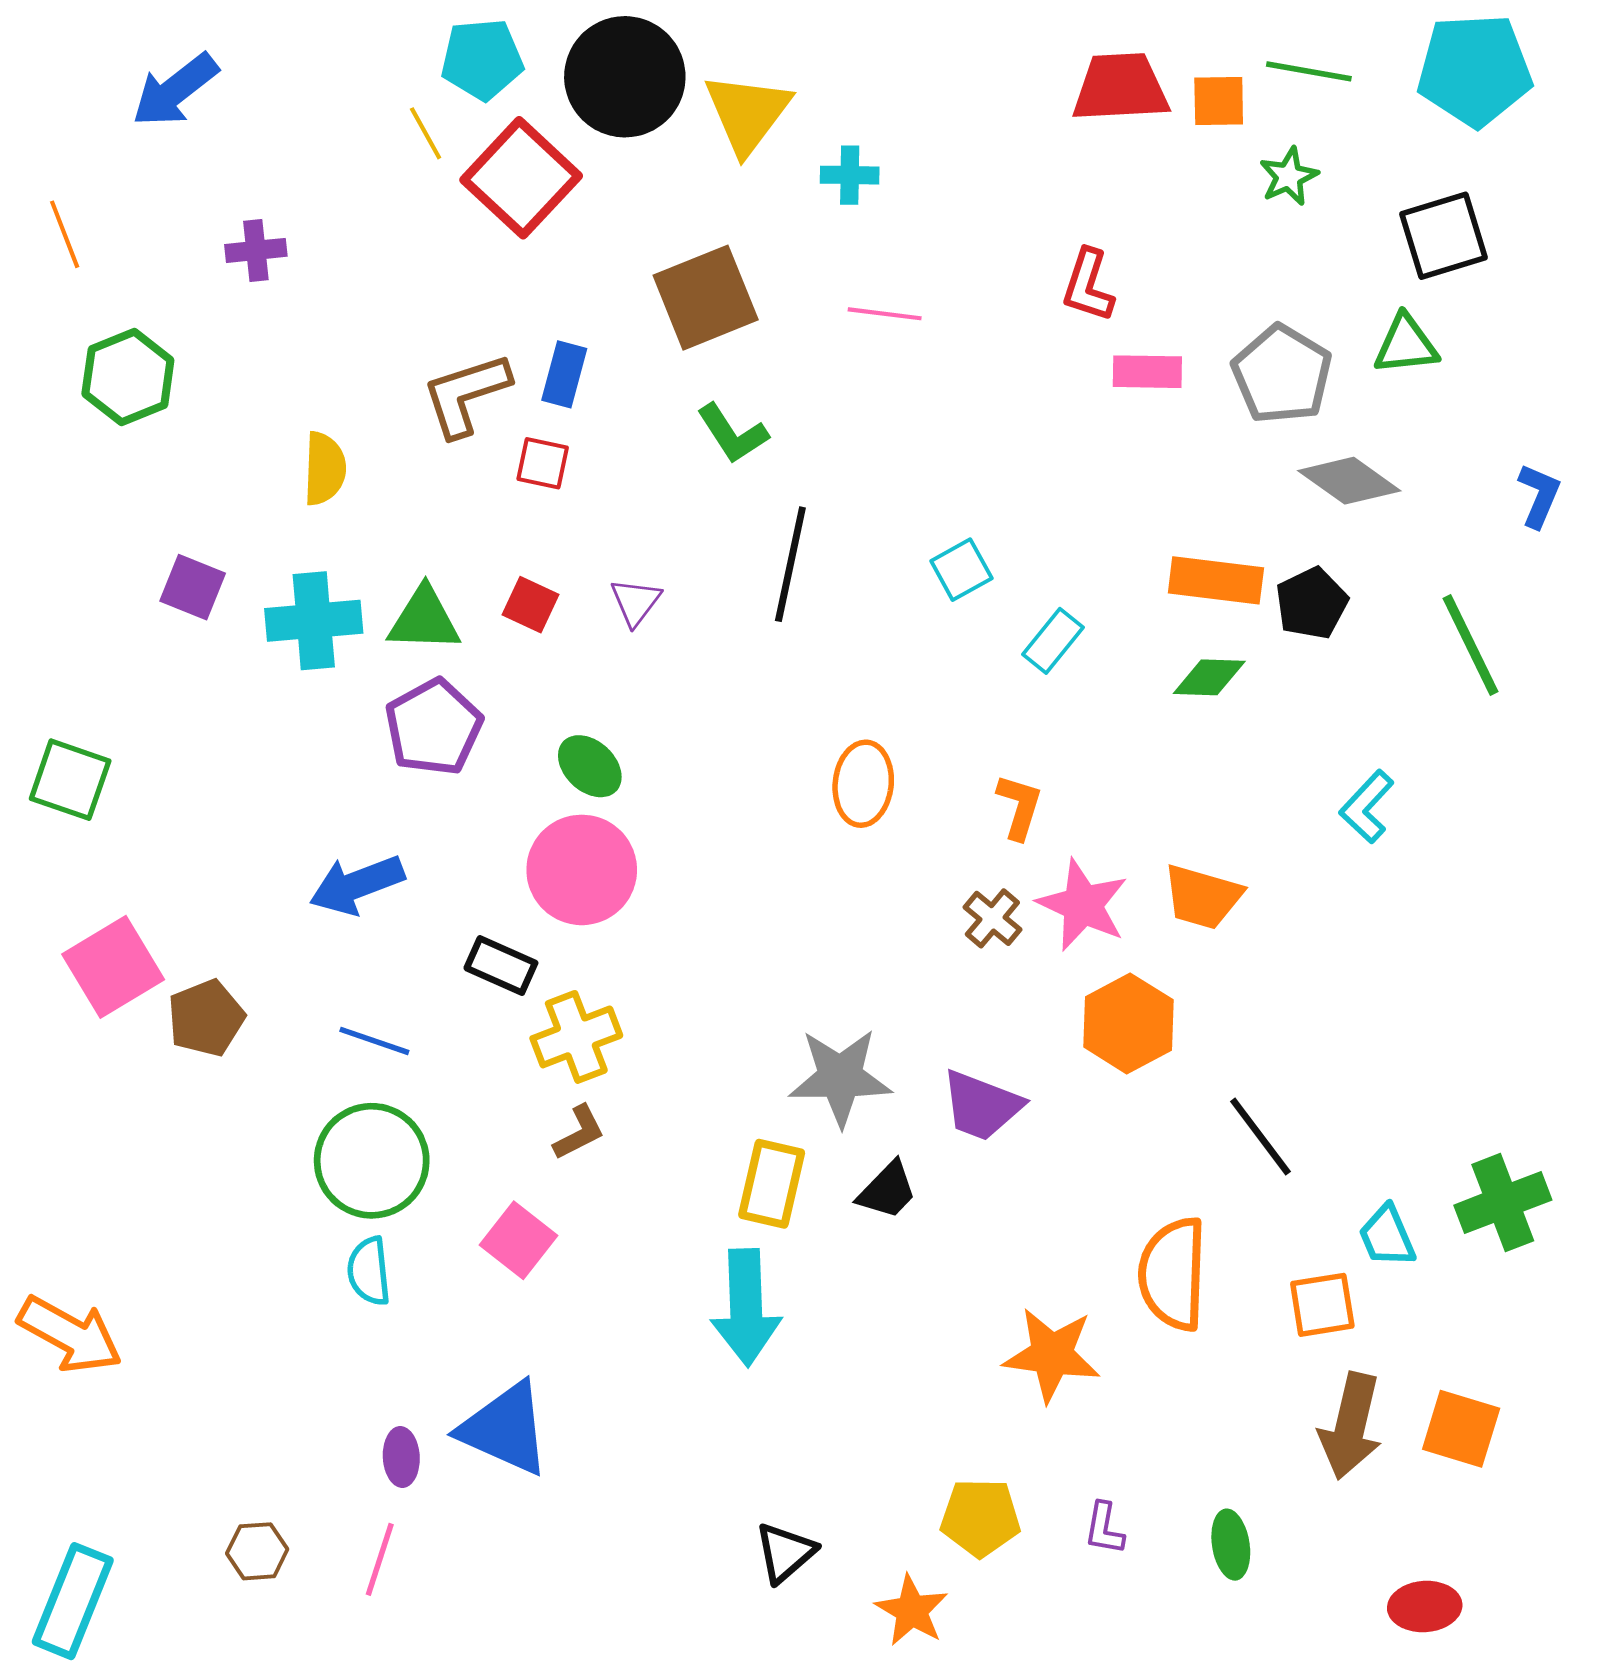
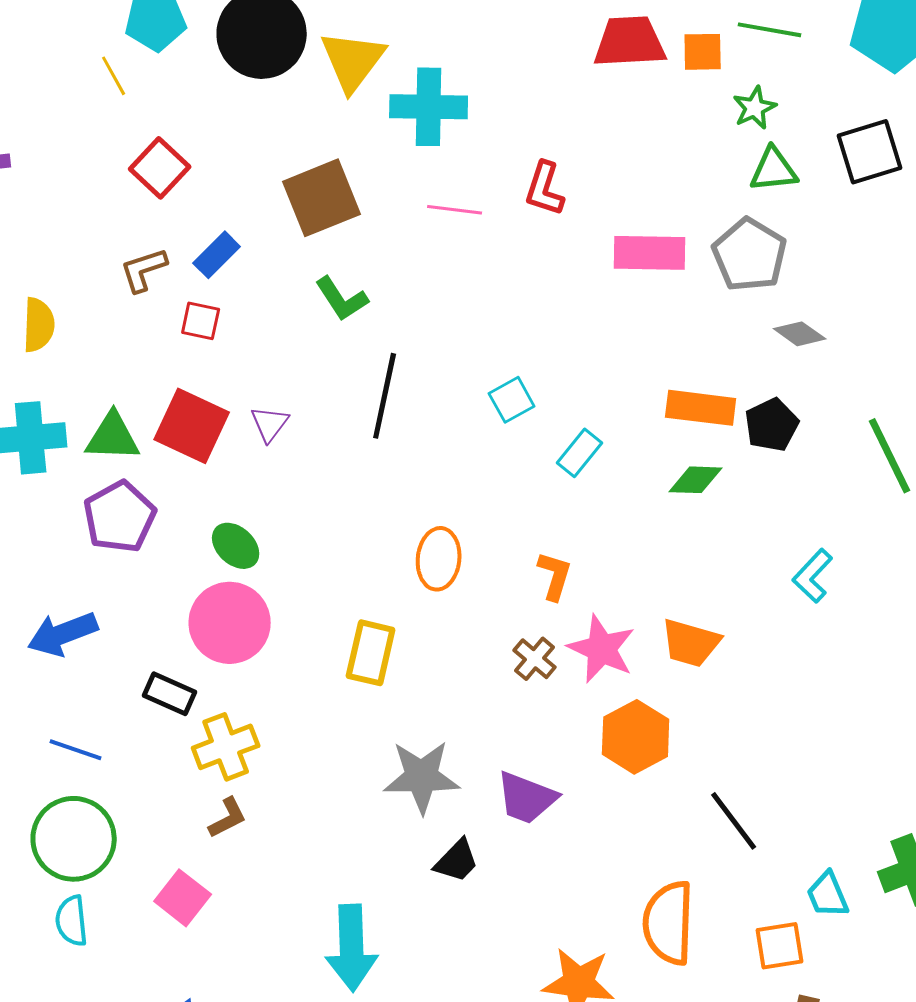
cyan cross: (850, 175) -> (429, 107), size x1.8
red square: (521, 178) -> (160, 168), moved, size x0.7
red L-shape: (1088, 285) -> (545, 189), moved
green triangle: (1406, 345) -> (774, 170), moved
pink rectangle: (1147, 372) -> (650, 253), size x1.4
blue rectangle: (564, 374) -> (217, 255), turned 30
brown L-shape: (466, 395) -> (144, 270), size x0.7
gray diamond: (1349, 481) -> (800, 334), size x0.7
red square: (531, 605) -> (192, 426), size x1.8
yellow rectangle: (772, 1184) -> (371, 653), moved

